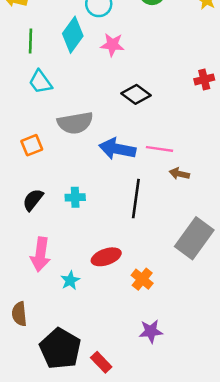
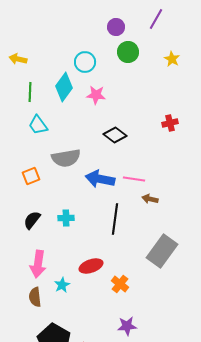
brown semicircle: (19, 314) -> (35, 297), moved

